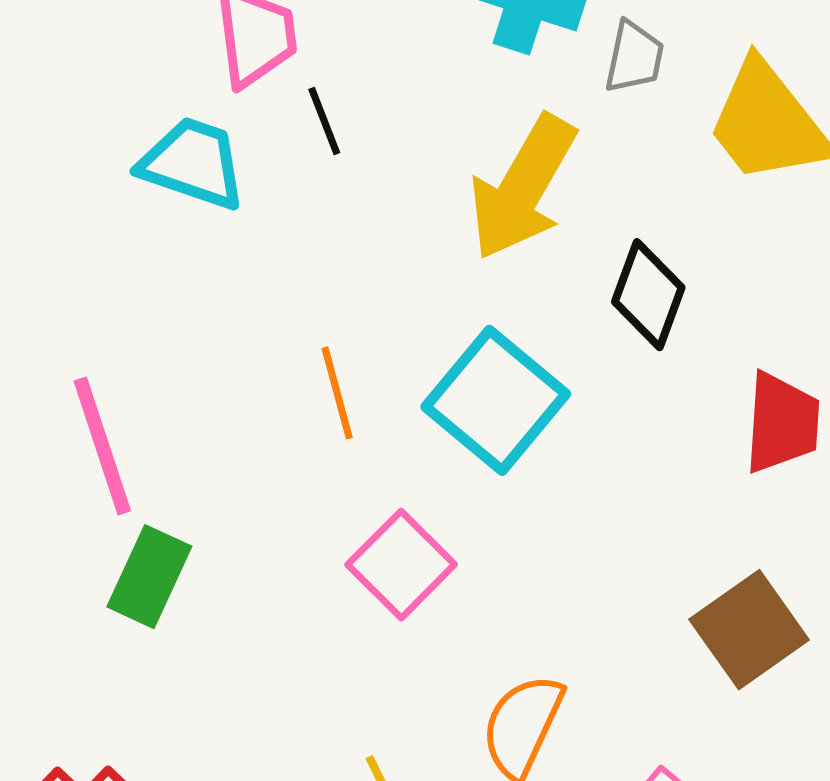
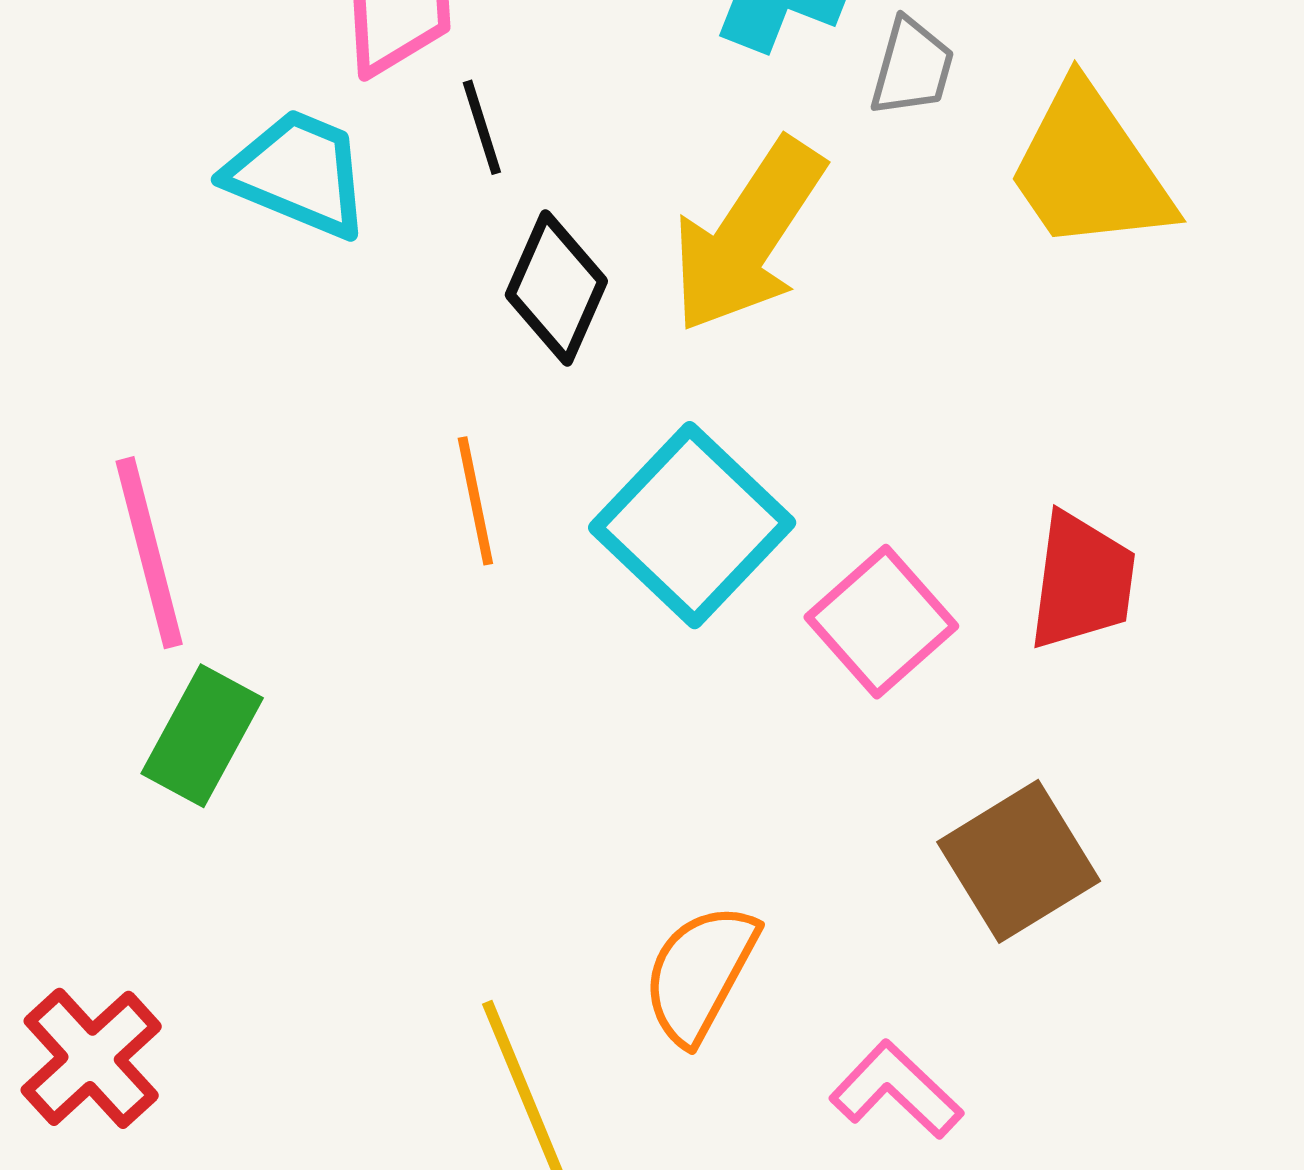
black diamond: (648, 295) -> (556, 288), moved
pink square: (401, 565) -> (881, 622), moved

